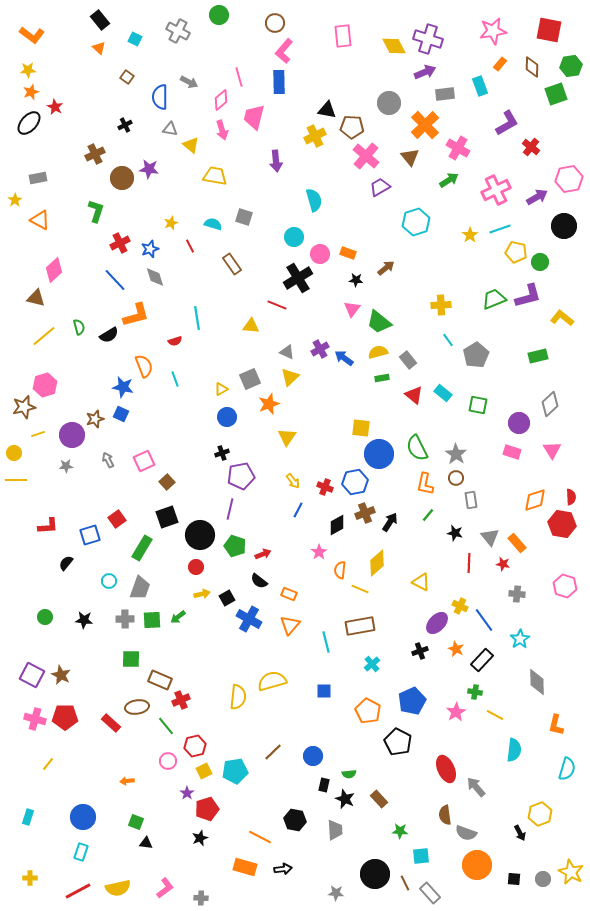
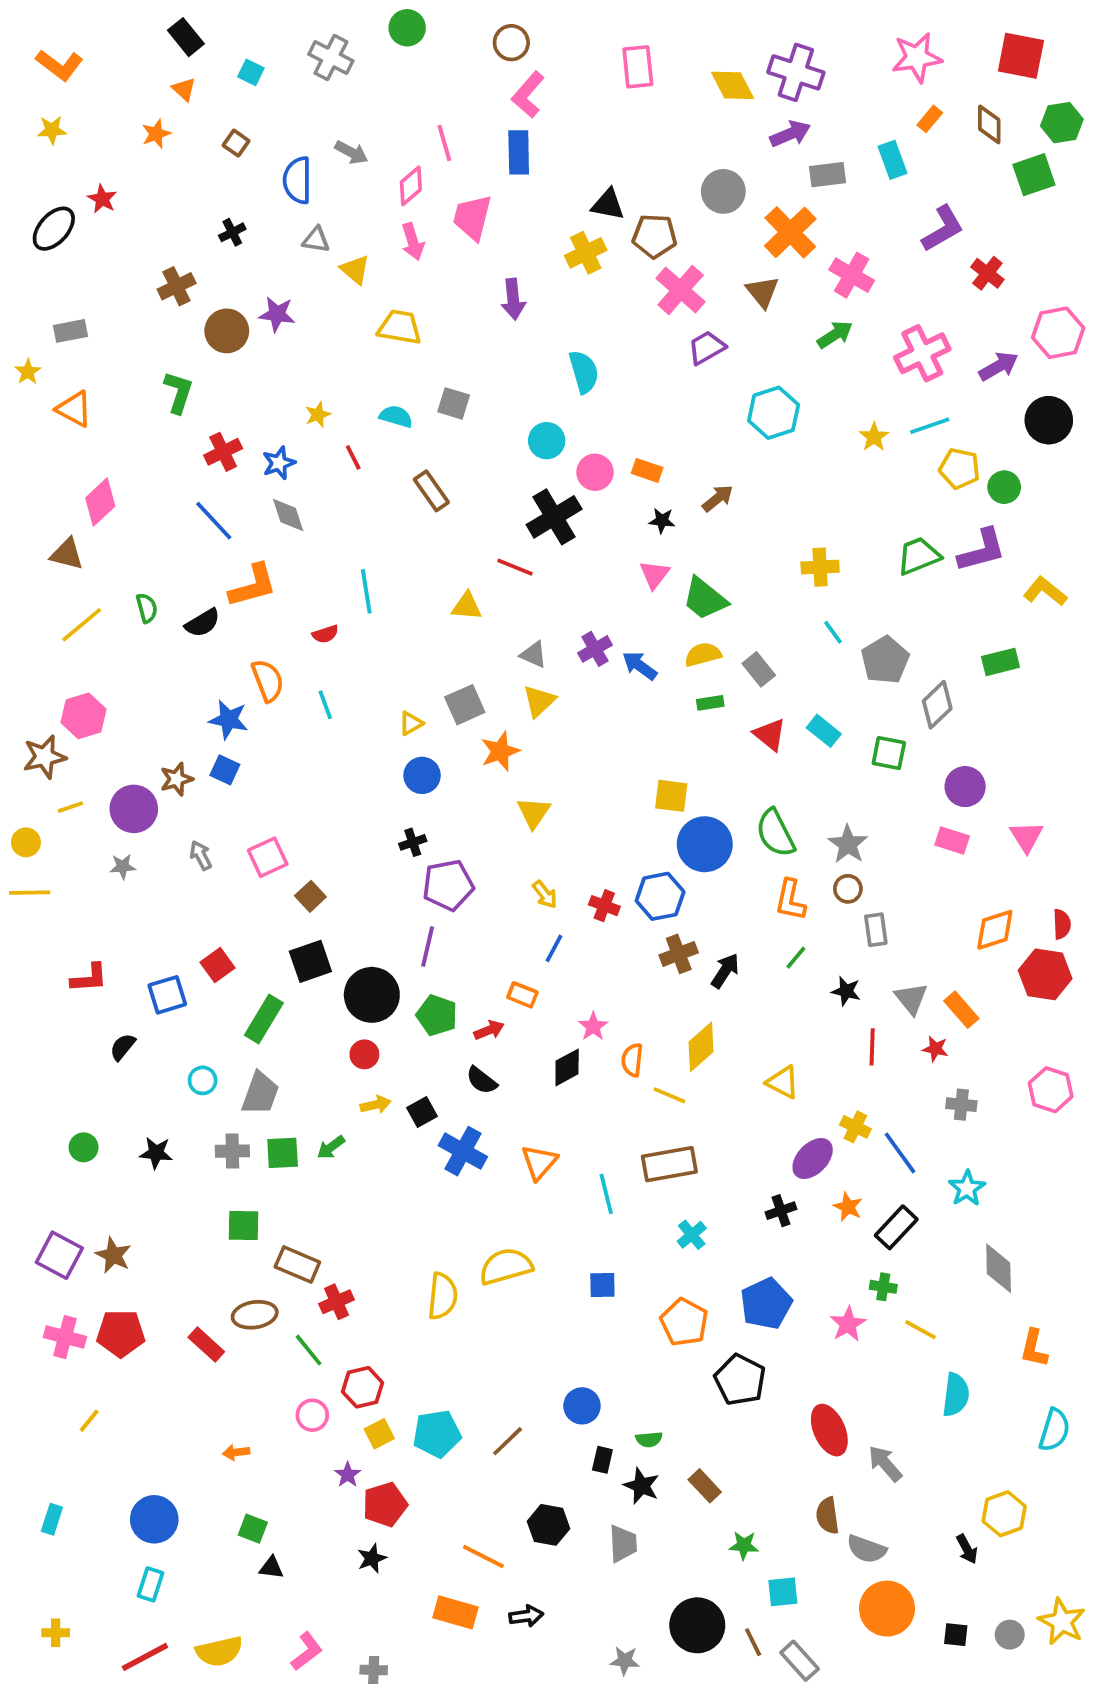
orange star: (31, 92) -> (156, 134), moved
gray diamond: (550, 404) -> (937, 705), moved
black diamond: (337, 525) -> (567, 1067), moved
orange rectangle: (289, 594) -> (522, 995), moved
brown line: (273, 752) -> (508, 1441), moved

